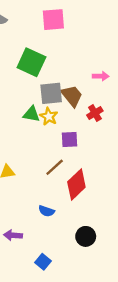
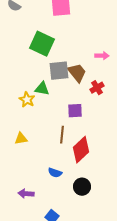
yellow star: (49, 116) -> (27, 100), moved
brown line: (55, 167) -> (62, 135), turned -42
black circle: (86, 236) -> (82, 187), moved

